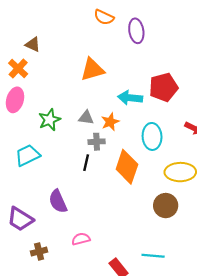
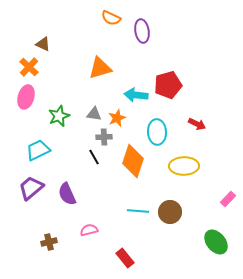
black line: (86, 163) -> (94, 157), turned -42
brown circle: (166, 206) -> (170, 212), moved
purple trapezoid: (20, 219) -> (31, 188), moved, turned 108
cyan line: (153, 256) -> (138, 211), moved

